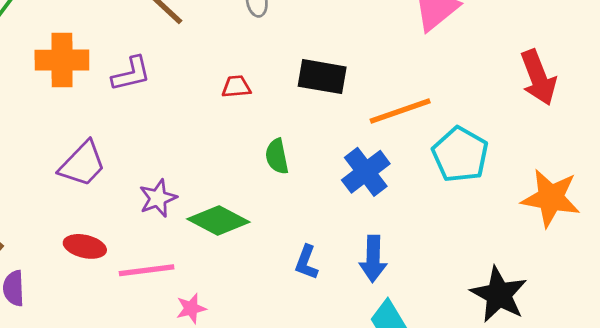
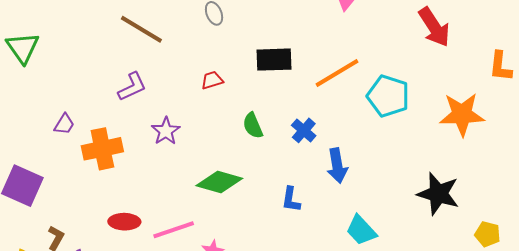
orange cross: (62, 60) -> (102, 149), moved
purple trapezoid: (82, 164) -> (64, 124), moved, size x0.6
blue cross: (366, 172) -> (304, 130), moved, size x0.7
purple star: (158, 198) -> (166, 131), moved
blue arrow: (373, 259) -> (337, 166), moved

